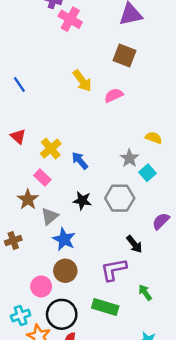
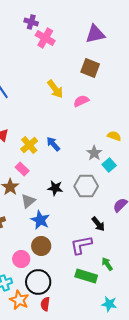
blue arrow: (80, 161) -> (53, 144), moved
green rectangle: (105, 307) -> (86, 276), moved

